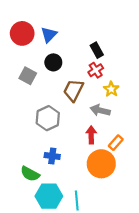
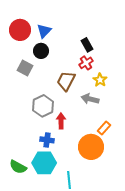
black circle: (53, 62) -> (41, 51), moved
red arrow: (91, 135) -> (61, 121), moved
green semicircle: (30, 174) -> (18, 167), moved
cyan hexagon: (49, 196) -> (44, 163), moved

